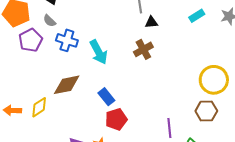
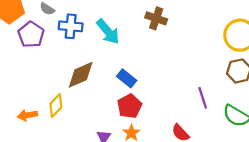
brown cross: (143, 49) -> (156, 18), turned -30
red pentagon: (116, 119) -> (130, 106), moved

